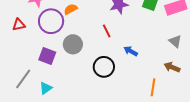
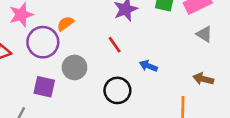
gray triangle: (175, 41) -> (204, 34), moved

